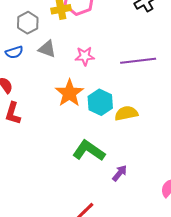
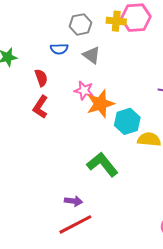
pink star: (85, 56) -> (84, 90), moved
purple arrow: (120, 173) -> (73, 201), moved, turned 42

